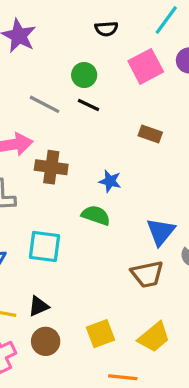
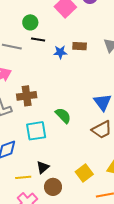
brown cross: (51, 167) -> (27, 96), moved
blue star: (110, 181) -> (60, 52), moved
green semicircle: (96, 215) -> (63, 115), moved, turned 42

